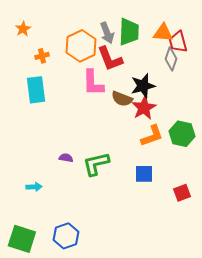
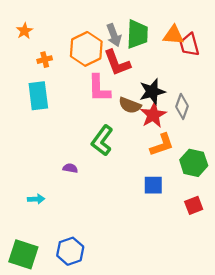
gray diamond: (171, 59) -> (182, 106), moved
green hexagon: (182, 134) -> (194, 163), moved
green L-shape: (96, 164) -> (102, 140), moved, turned -40

